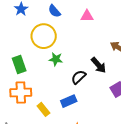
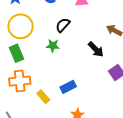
yellow circle: (44, 36) -> (21, 26), moved
black semicircle: (79, 77) -> (63, 25), moved

